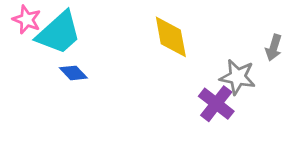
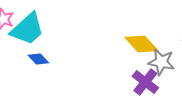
yellow diamond: (171, 37) -> (141, 44), moved, turned -32

